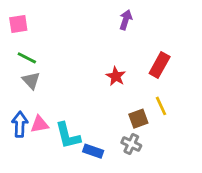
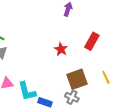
yellow line: (161, 106) -> (106, 77), moved
brown square: (138, 119) -> (77, 79), size x1.5

